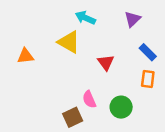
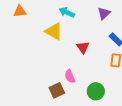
orange triangle: (25, 56) -> (20, 11), moved
green circle: (121, 107) -> (96, 91), moved

